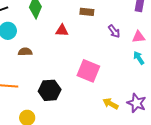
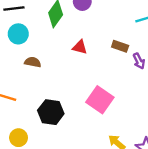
brown rectangle: (87, 12) -> (120, 46), moved

